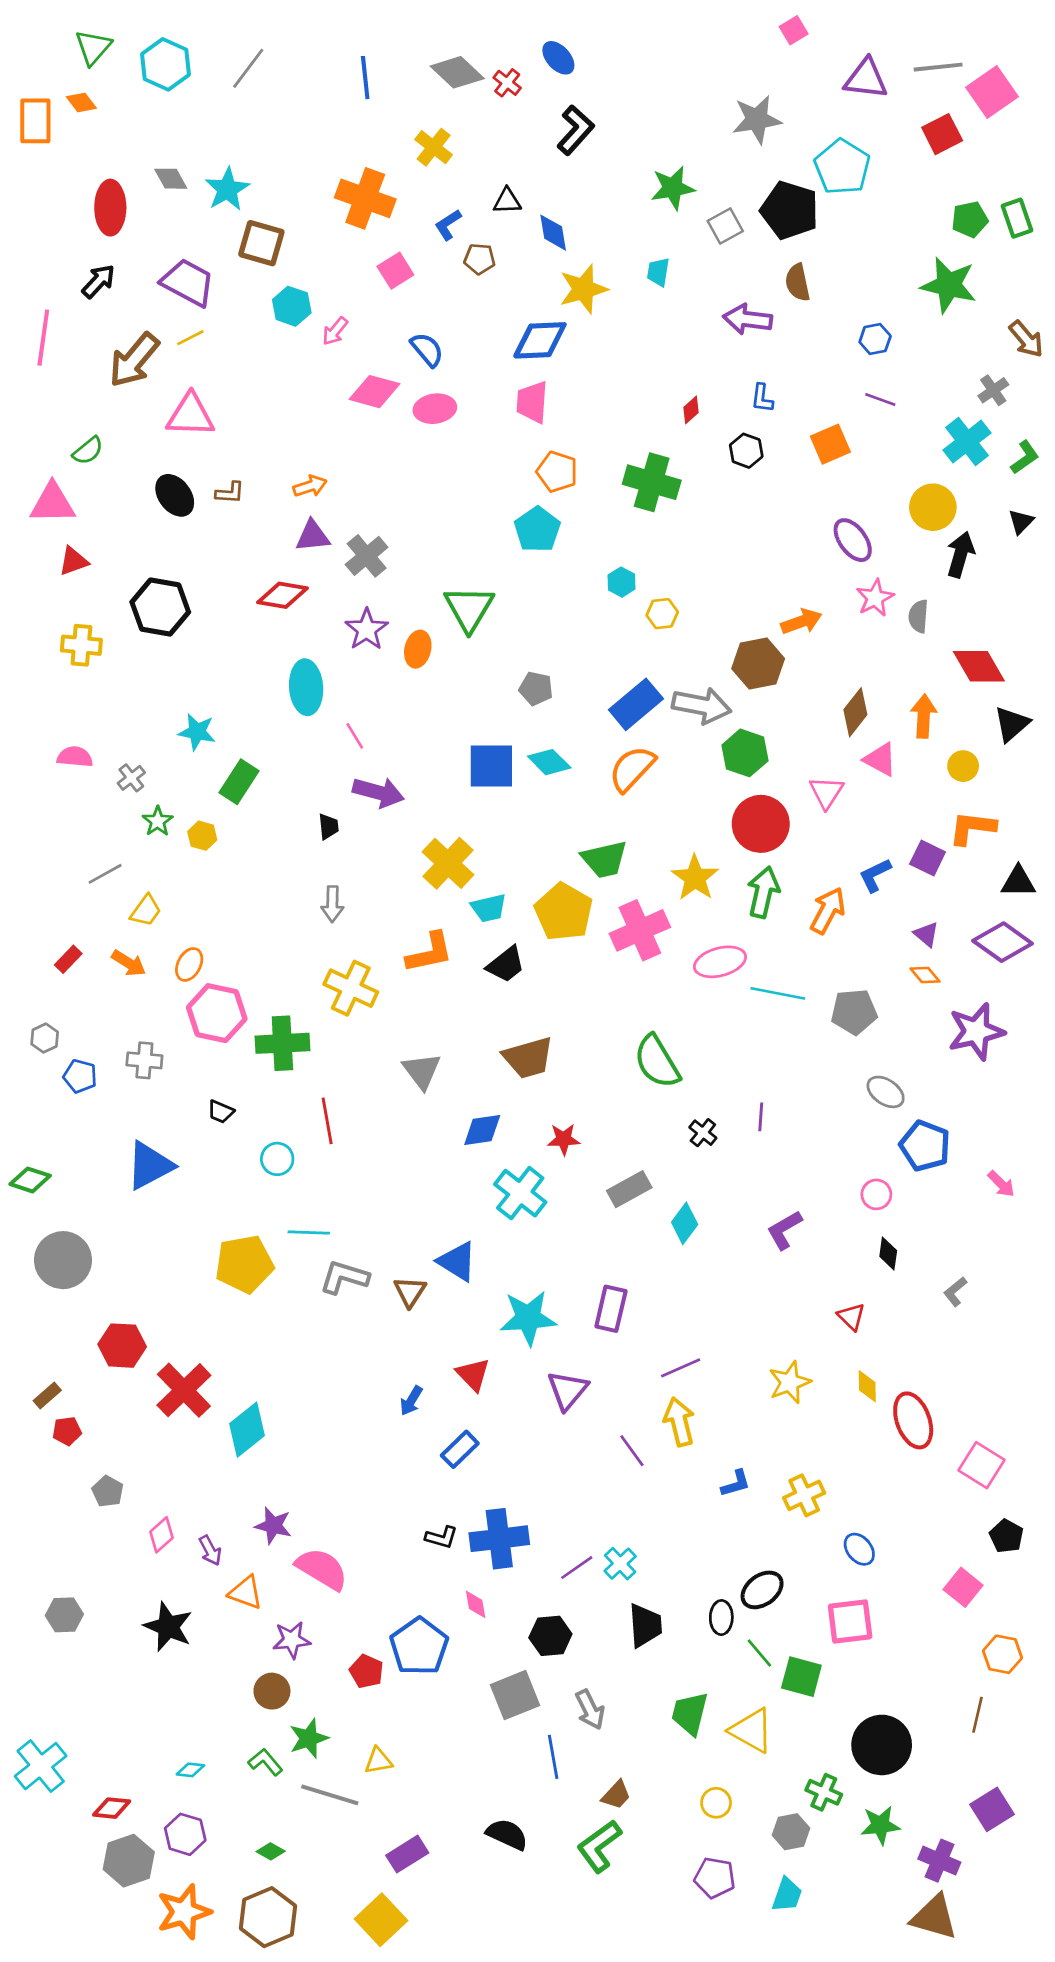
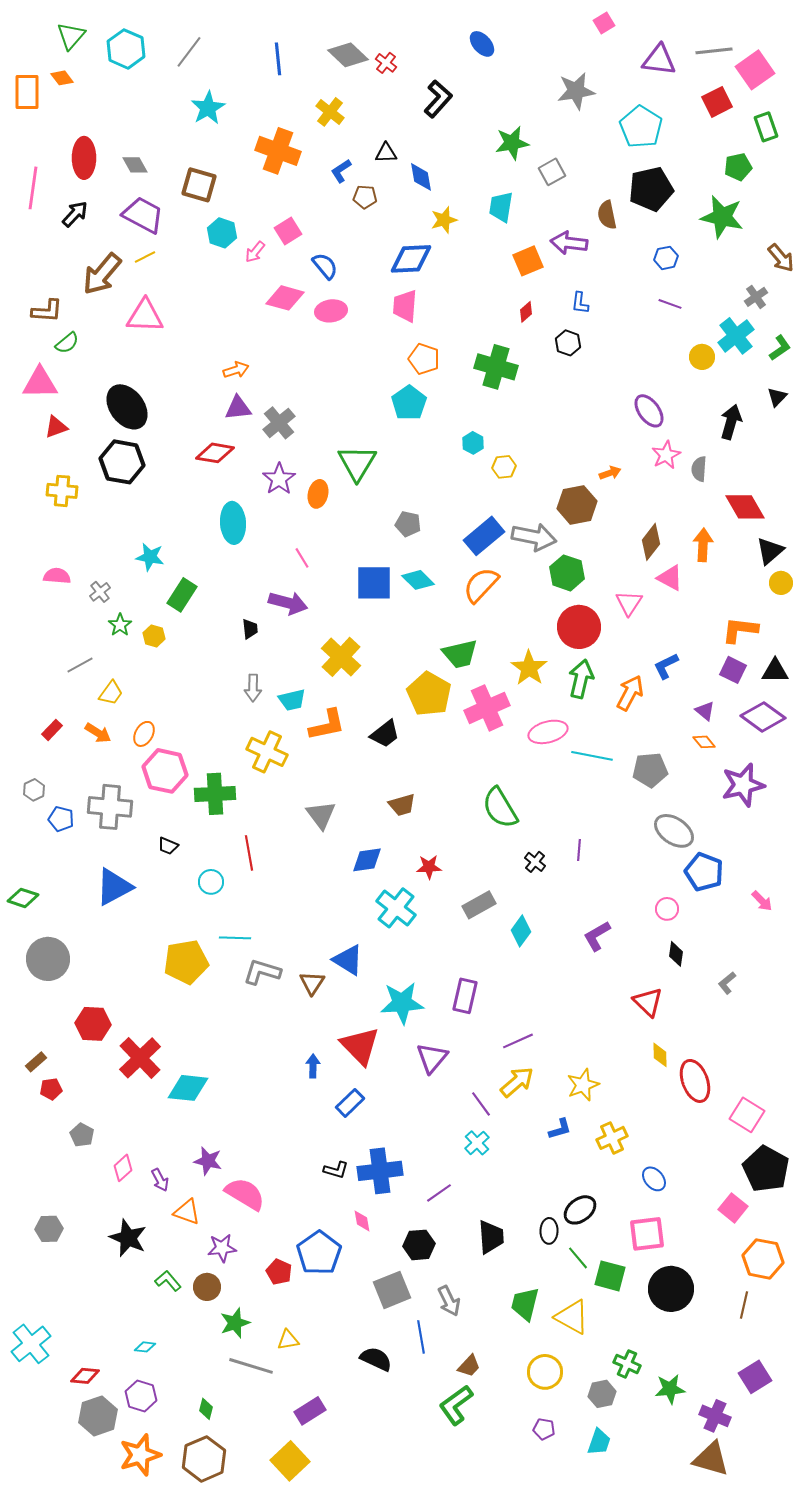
blue ellipse: (558, 58) -> (482, 44), moved
gray diamond: (171, 179) -> (135, 165), moved
cyan star: (227, 189) -> (208, 108), moved
black pentagon: (790, 210) -> (651, 189), moved, turned -30
green rectangle: (1017, 218) -> (766, 127), moved
pink square: (395, 271) -> (288, 231), moved
cyan trapezoid: (658, 272) -> (501, 207), size x1.4
yellow star: (583, 289) -> (444, 220), size x0.7
pink line: (43, 338) -> (33, 188), moved
orange square: (830, 444) -> (528, 261), moved
brown L-shape: (230, 493) -> (47, 311), moved, size x1.4
black ellipse: (175, 495) -> (127, 407), moved, size x1.4
yellow circle: (933, 507) -> (702, 357), moved, size x0.7
orange arrow: (801, 622) -> (610, 473), size x0.7
pink line: (355, 736) -> (302, 558), moved
yellow circle: (963, 766) -> (781, 583), moved
purple square: (928, 858) -> (733, 670), moved
cyan trapezoid: (489, 908) -> (292, 700), moved
brown trapezoid: (528, 1058) -> (402, 805), size x0.7
gray cross: (144, 1060) -> (110, 807), size x1.6
gray ellipse: (886, 1092) -> (674, 831), size x1.4
red triangle: (851, 1317) -> (648, 1002), size x1.4
red triangle: (473, 1374) -> (360, 1046), size x1.5
yellow star: (790, 1382) -> (583, 1085), moved
blue arrow: (411, 1401) -> (313, 1066), turned 150
yellow arrow: (679, 1422) -> (517, 1082), turned 63
cyan diamond: (247, 1430) -> (188, 1088), turned 45
black pentagon: (1006, 1536) -> (766, 1169), size x1.8
cyan cross: (620, 1564) -> (477, 1143), moved
orange hexagon: (1003, 1654) -> (763, 1259), size x1.4
black circle: (882, 1745) -> (671, 1289), moved
green L-shape: (265, 1762) -> (168, 1281), moved
yellow circle: (716, 1803) -> (545, 1372), size x1.5
black semicircle: (507, 1834) -> (376, 1359), moved
green diamond: (271, 1851) -> (206, 1409), turned 75
purple pentagon: (715, 1878) -> (544, 1429), size x0.7

